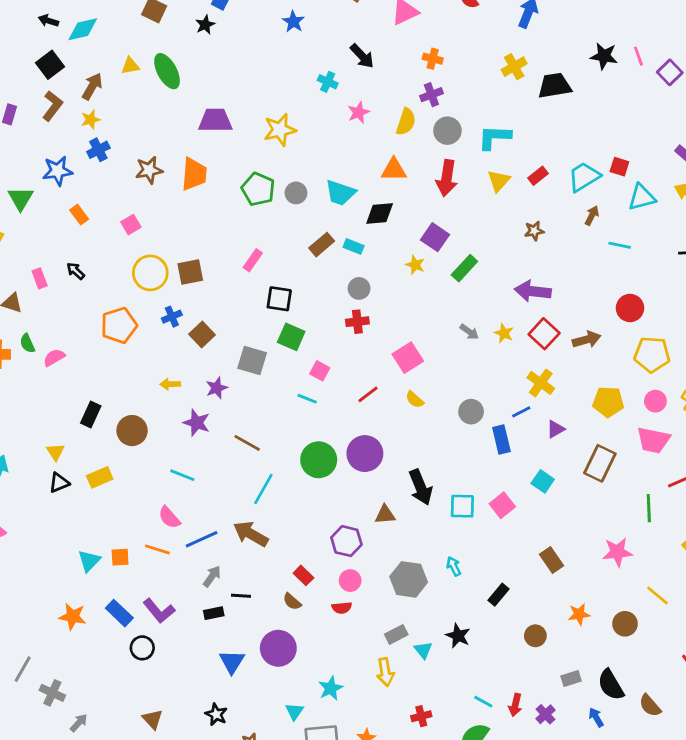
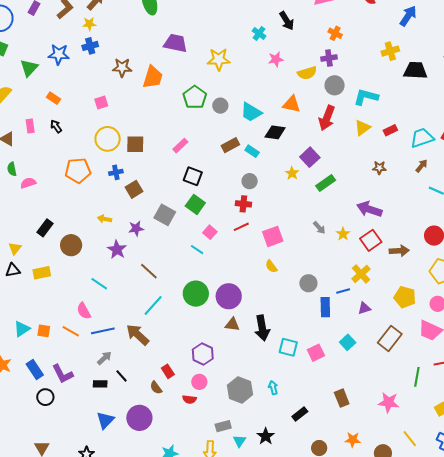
yellow semicircle: (406, 122) -> (307, 73), turned 42
orange rectangle: (79, 215) -> (54, 98), moved, turned -32
red line: (368, 394) -> (241, 227), moved
brown triangle: (385, 515) -> (232, 324), moved
black line: (241, 596) -> (122, 376), turned 32

